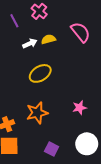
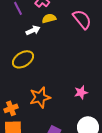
yellow semicircle: (48, 39) -> (49, 18), moved
yellow ellipse: (40, 73) -> (23, 59), moved

